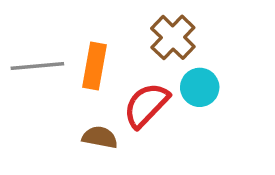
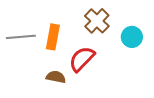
cyan circle: (200, 87) -> (132, 37), moved

